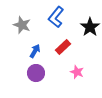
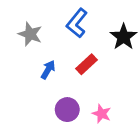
pink star: (77, 72) -> (102, 114), moved
purple circle: (36, 73) -> (67, 110), moved

